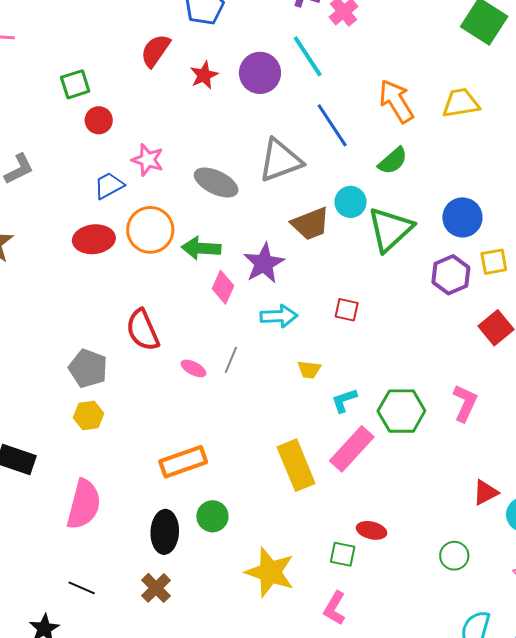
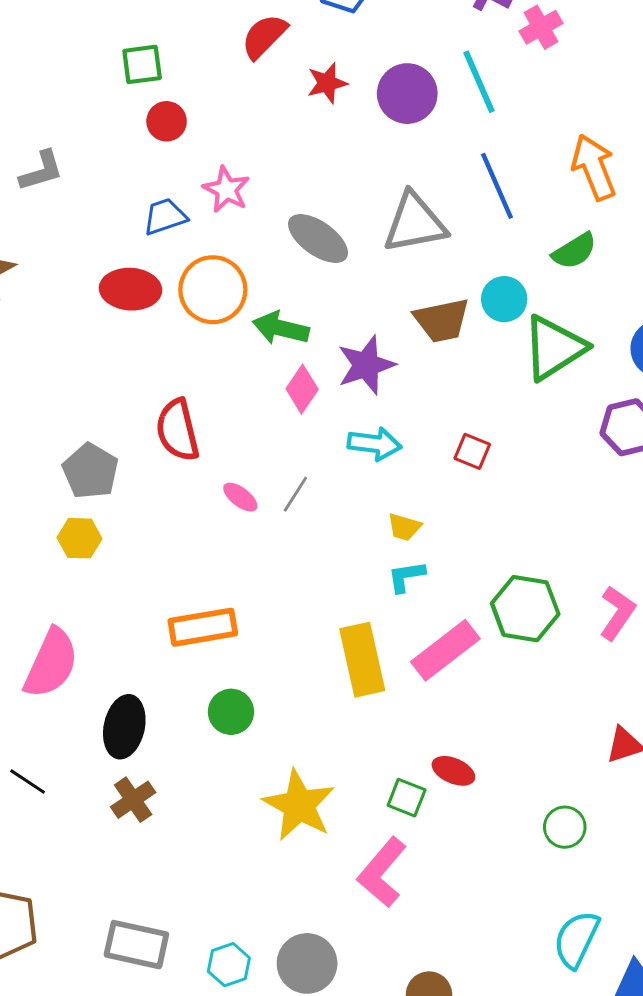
cyan L-shape: (344, 400) -> (406, 576), moved
black ellipse: (165, 532) -> (124, 727), moved
pink L-shape: (335, 608) -> (382, 872), size x1.4

